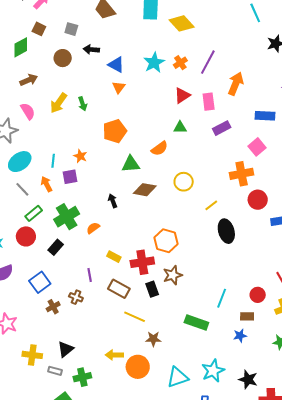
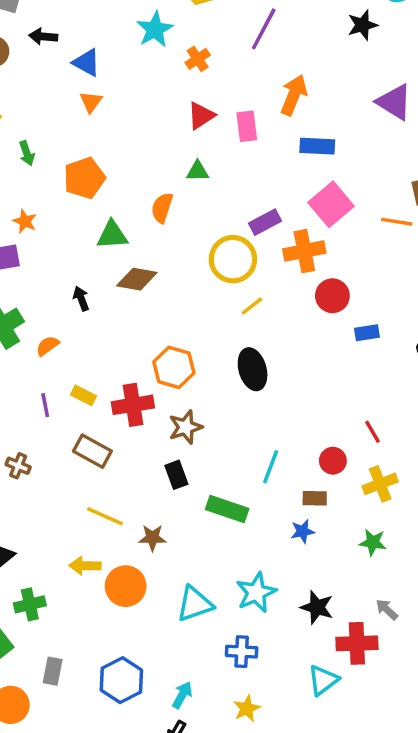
purple line: (208, 62) -> (264, 29), moved
cyan star: (154, 63) -> (155, 29), moved
green arrow: (83, 104) -> (27, 153), moved
blue rectangle: (265, 116) -> (317, 146), moved
purple rectangle: (222, 128) -> (265, 222), moved
pink square: (257, 147) -> (331, 204), size x1.4
orange semicircle: (160, 149) -> (162, 208), turned 144
yellow circle: (184, 182) -> (233, 259), moved, size x1.4
black ellipse: (226, 231) -> (253, 369), moved
purple line: (90, 275) -> (45, 405), moved
black rectangle: (152, 289) -> (176, 475), moved
yellow line: (135, 317) -> (105, 516), moved

